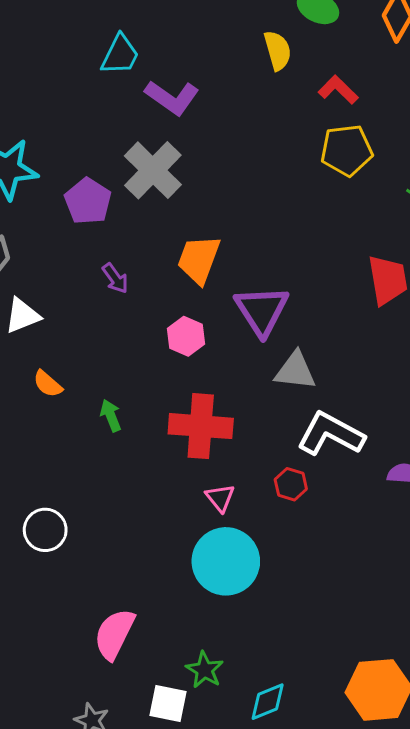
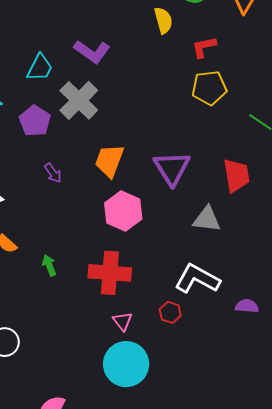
cyan trapezoid: (120, 55) -> (40, 68), moved
red L-shape: (338, 90) -> (204, 47), turned -56
purple triangle: (262, 311) -> (172, 168), moved
pink hexagon: (186, 336) -> (123, 211), moved, size x1.5
gray triangle: (295, 371) -> (207, 219), moved

